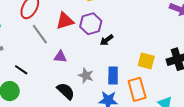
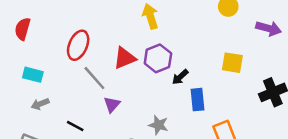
purple triangle: (60, 57) -> (112, 105), moved, turned -48
yellow square: (146, 61) -> (232, 63), moved
blue rectangle: (113, 76) -> (198, 100), moved

